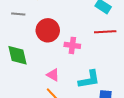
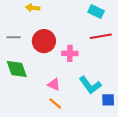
gray line: (18, 14) -> (14, 37), moved
cyan L-shape: (89, 79) -> (90, 85), turned 70

